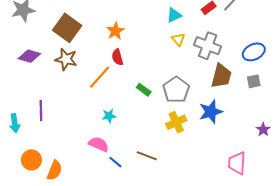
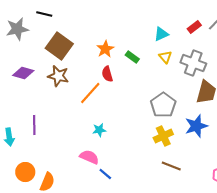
green rectangle: (144, 90) -> (132, 57), moved
brown line: (147, 156) -> (171, 166), moved

